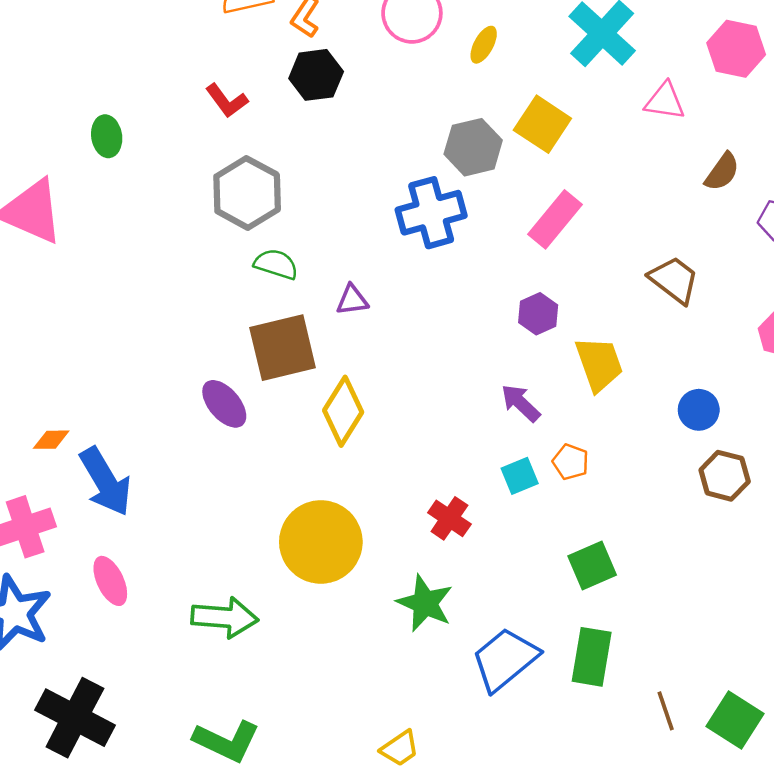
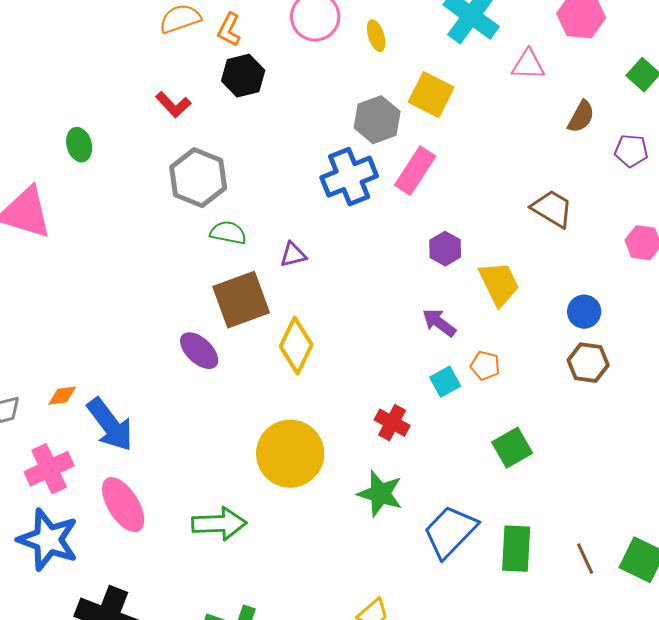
yellow ellipse: (484, 45) -> (376, 36), turned -40
pink rectangle: (555, 219) -> (415, 171), moved
brown hexagon: (725, 476) -> (588, 363), moved
pink ellipse: (110, 581) -> (123, 505), size x1.4
green rectangle: (592, 657) -> (516, 549), moved

